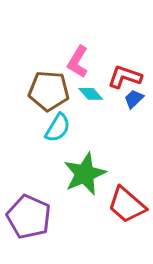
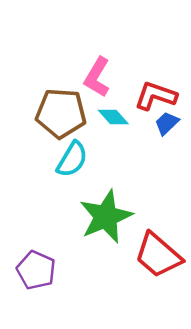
purple pentagon: (29, 217) -> (36, 270), size x0.7

